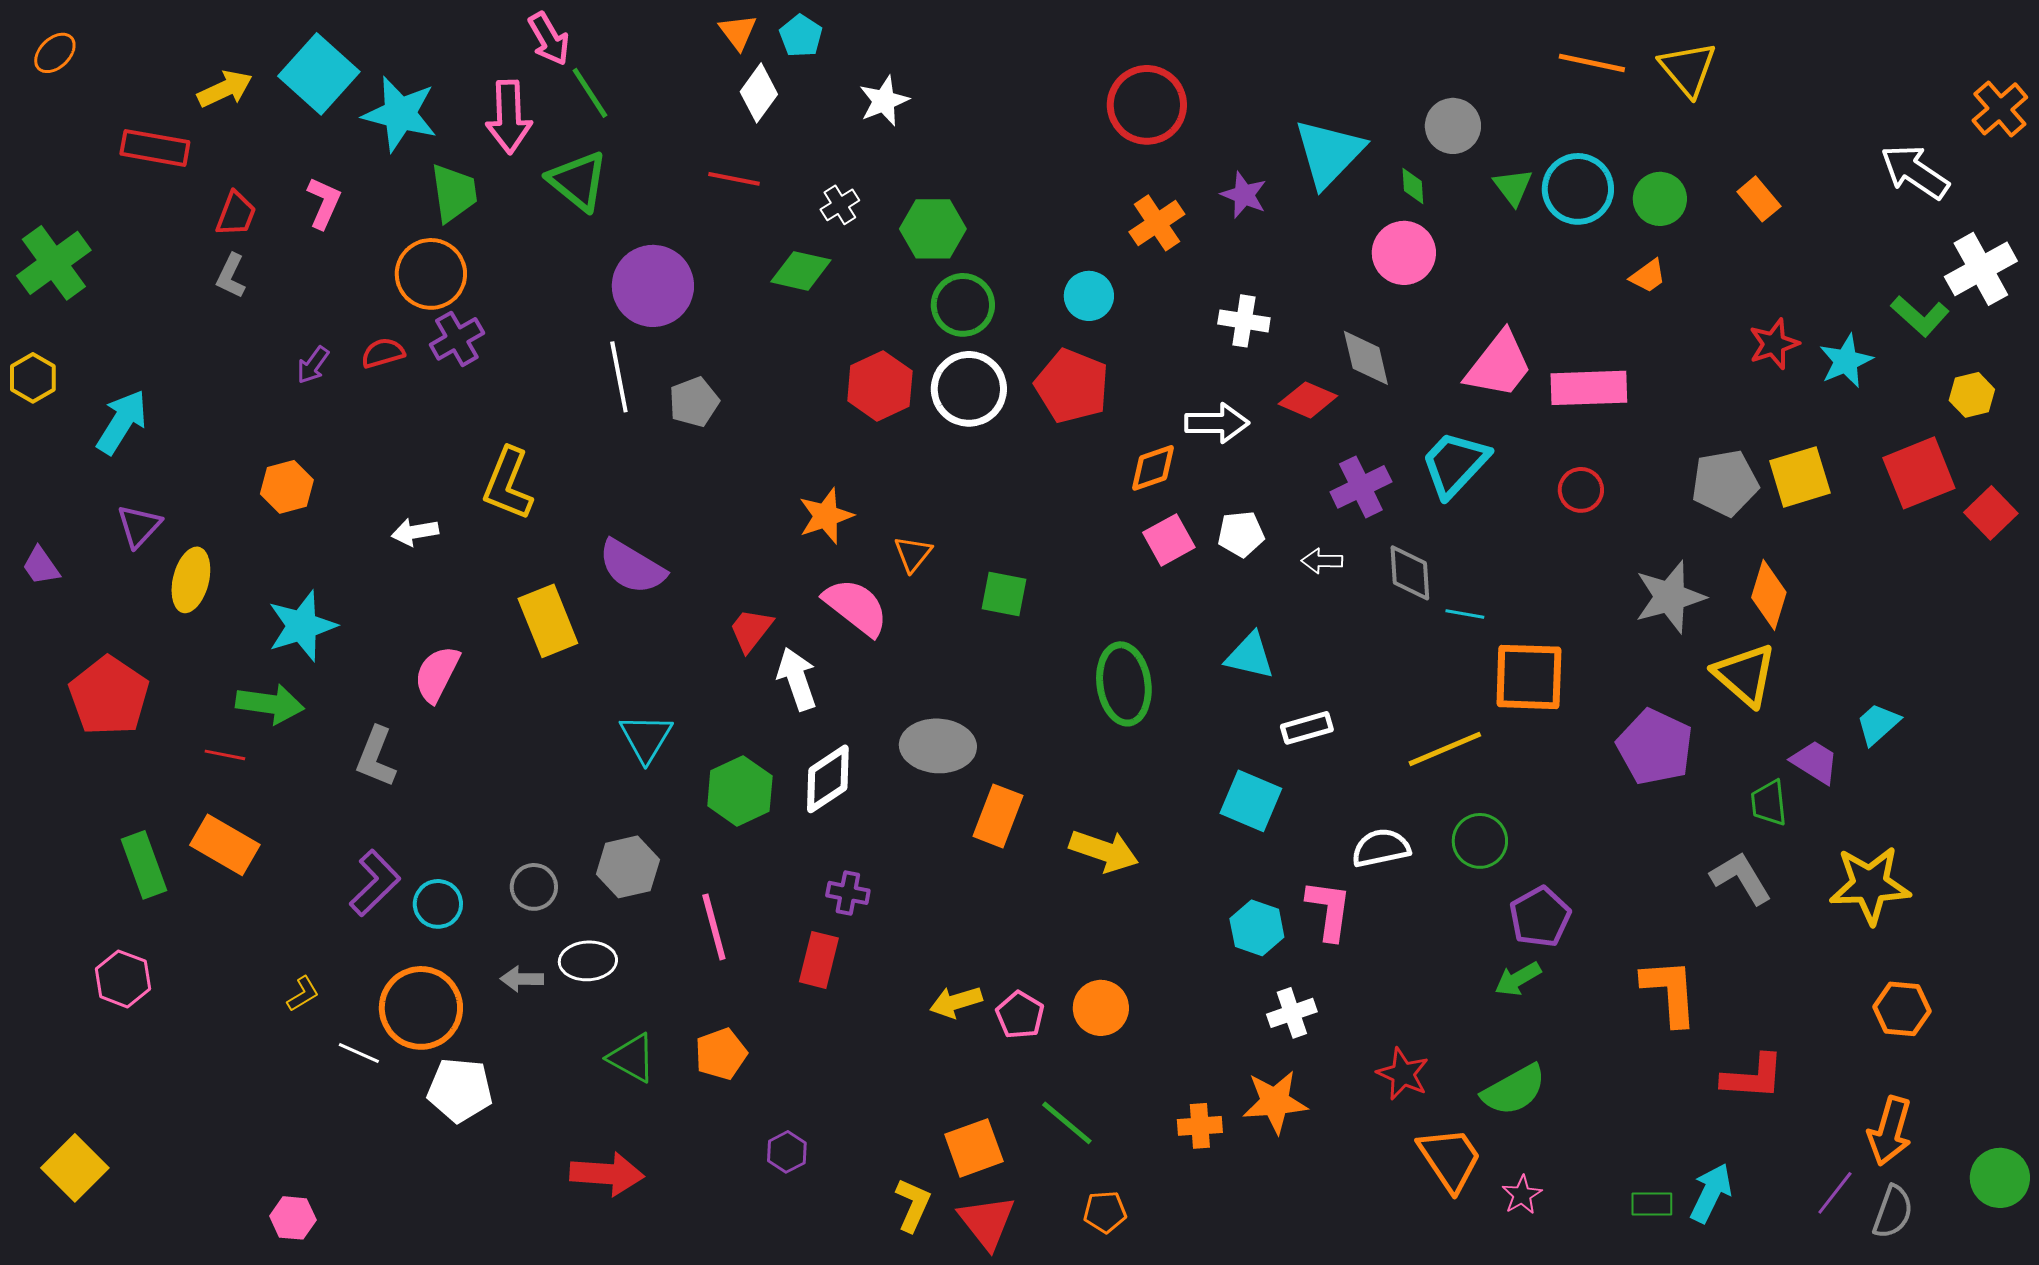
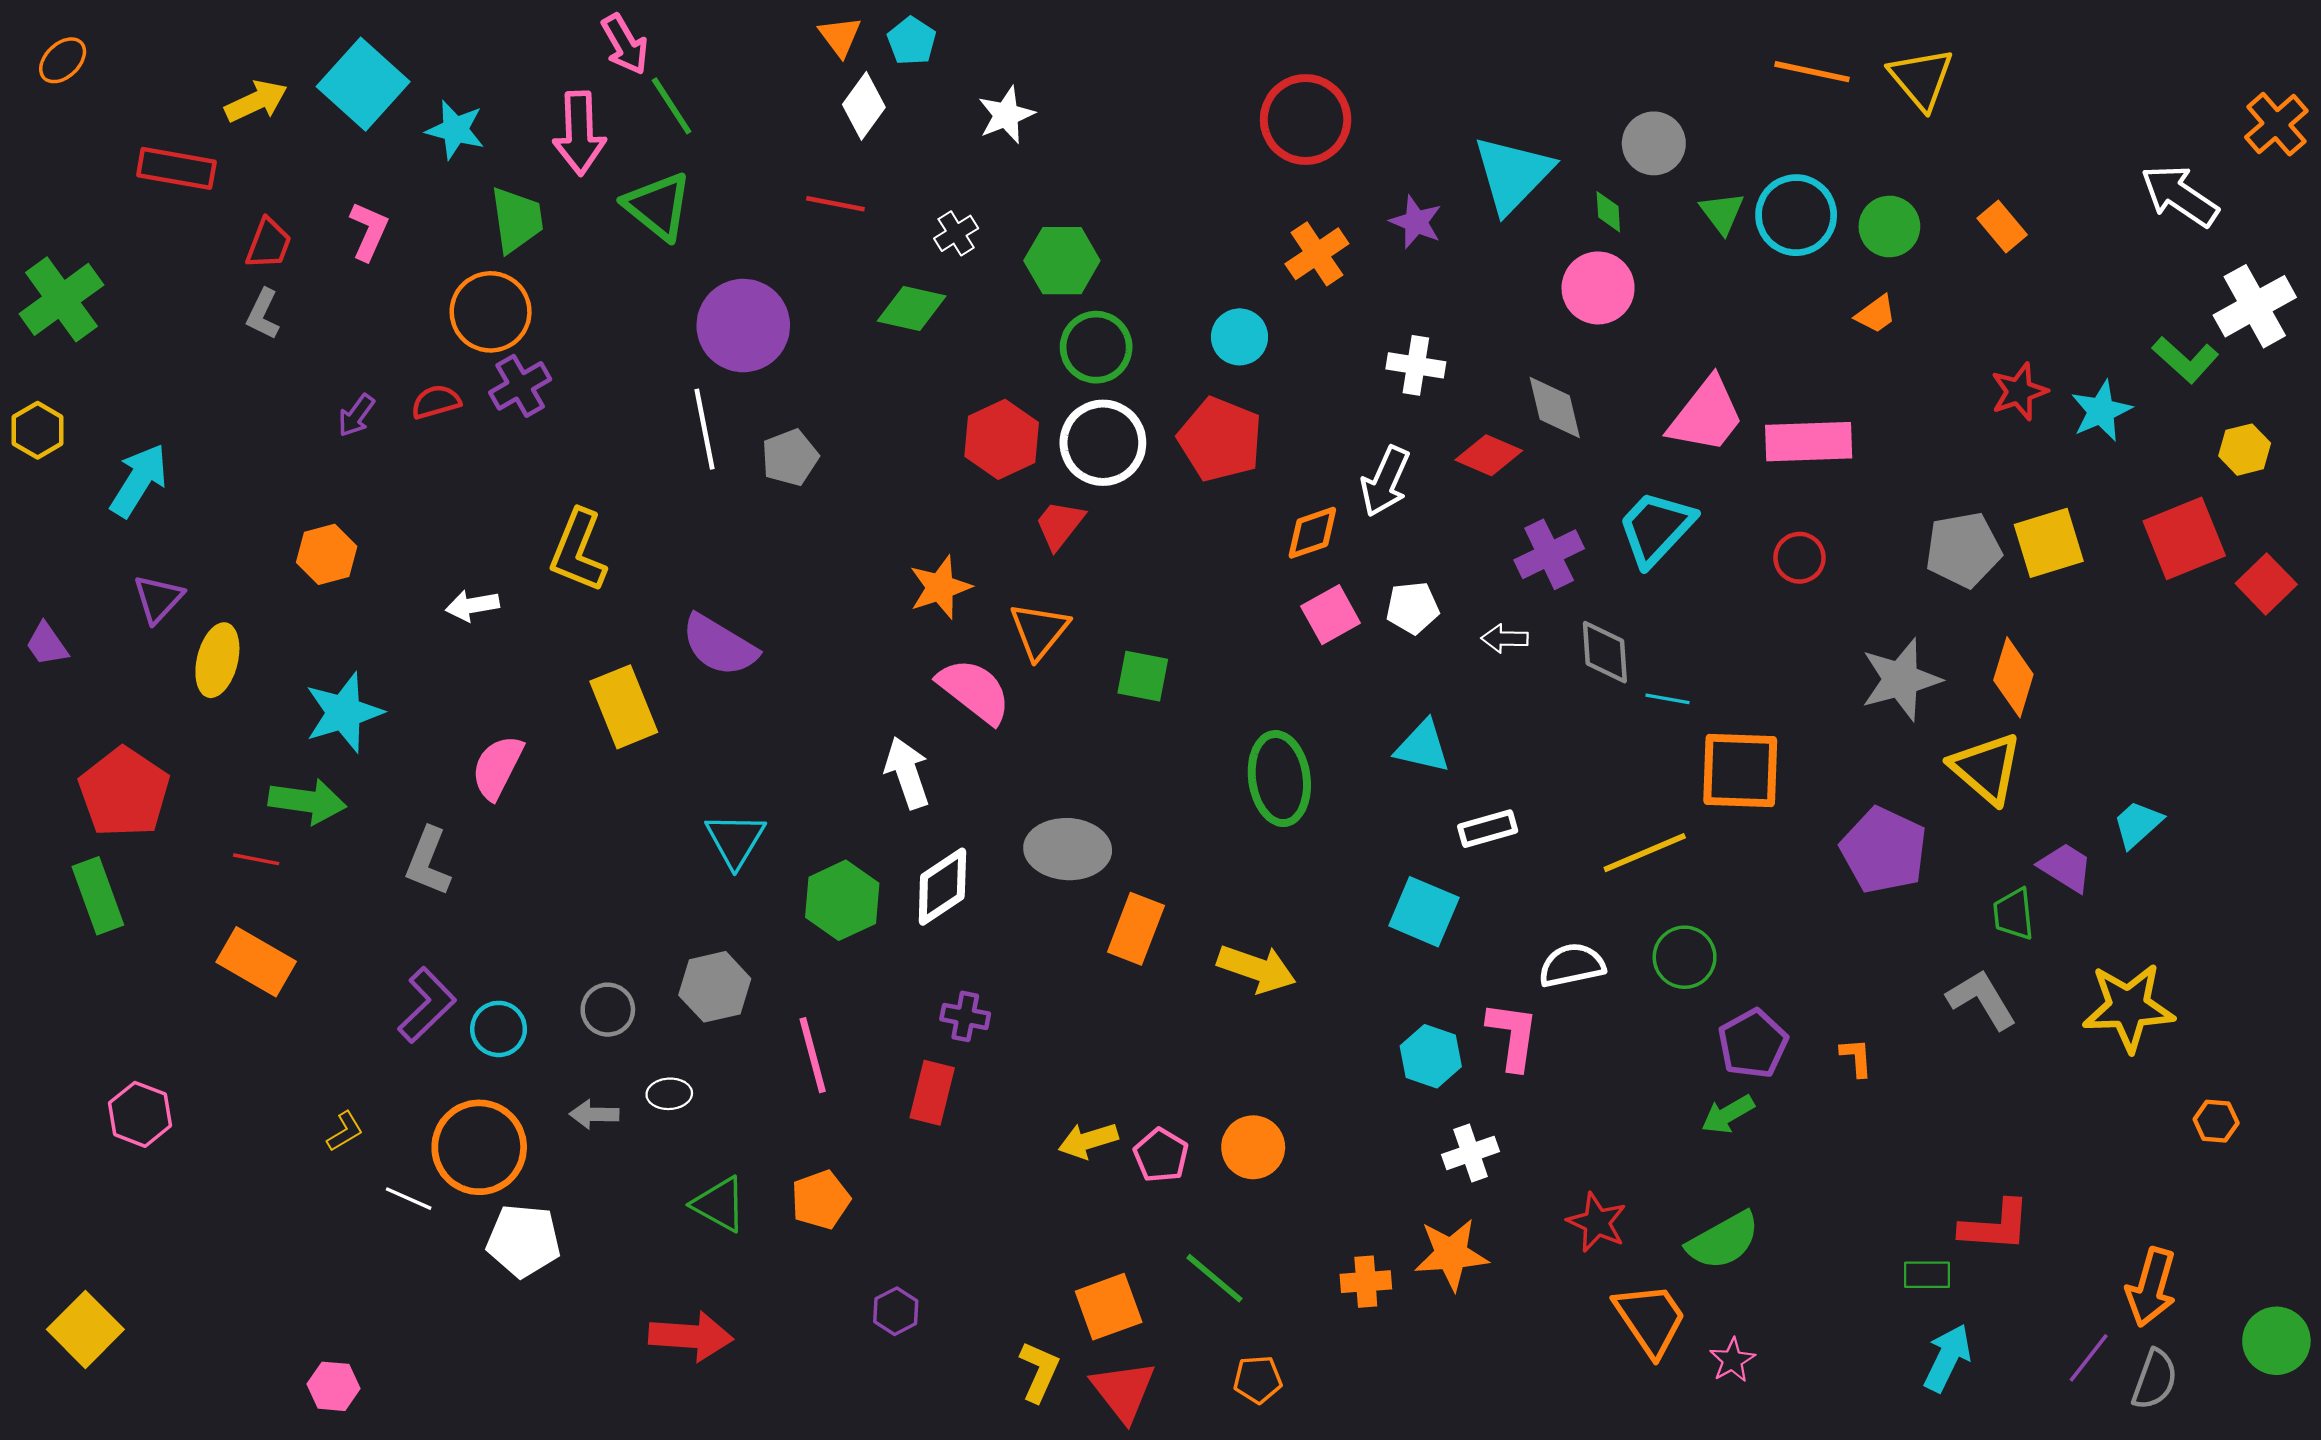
cyan star: (400, 114) -> (455, 130), size x0.7
white arrow: (1217, 423) -> (1385, 481), turned 114
orange triangle: (913, 554) -> (1039, 631), size x1.4
red trapezoid: (751, 630) -> (1060, 525), moved
green rectangle: (144, 865) -> (98, 896), moved
white ellipse: (588, 961) -> (669, 1094), size x0.7
orange L-shape: (1670, 992) -> (1856, 1057), moved, size x0.5
orange hexagon: (1902, 1009) -> (2216, 1121), moved, size x0.7
green rectangle: (1652, 1204) -> (1927, 1275), moved

